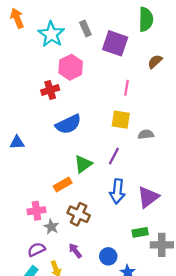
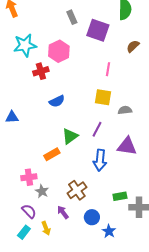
cyan star: (51, 34) -> (25, 45), moved, turned 30
blue semicircle: (68, 124) -> (57, 101), size x0.7
purple triangle: (148, 197) -> (127, 146), moved, turned 45
brown cross: (79, 214) -> (77, 190), moved, turned 30
purple semicircle: (36, 250) -> (29, 211), turned 70

